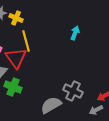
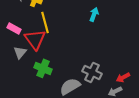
green cross: (13, 87) -> (43, 68), moved

